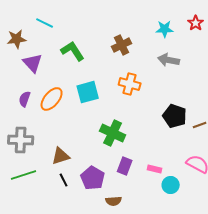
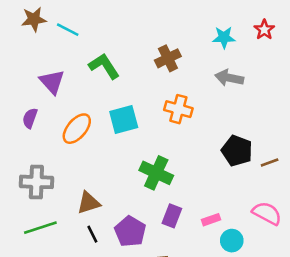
brown star: (17, 39) -> (34, 19), moved
purple semicircle: (25, 99) -> (30, 118), moved
pink rectangle: (155, 169) -> (211, 220), turned -32

